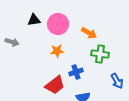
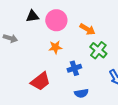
green cross: (100, 54) -> (98, 50), turned 30
red trapezoid: (55, 85) -> (40, 81), moved

